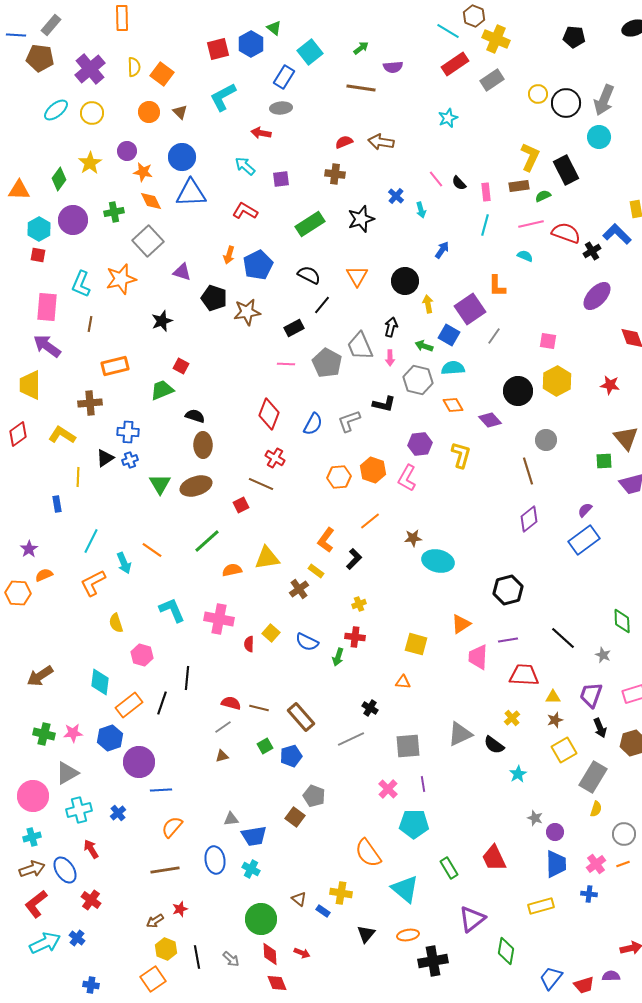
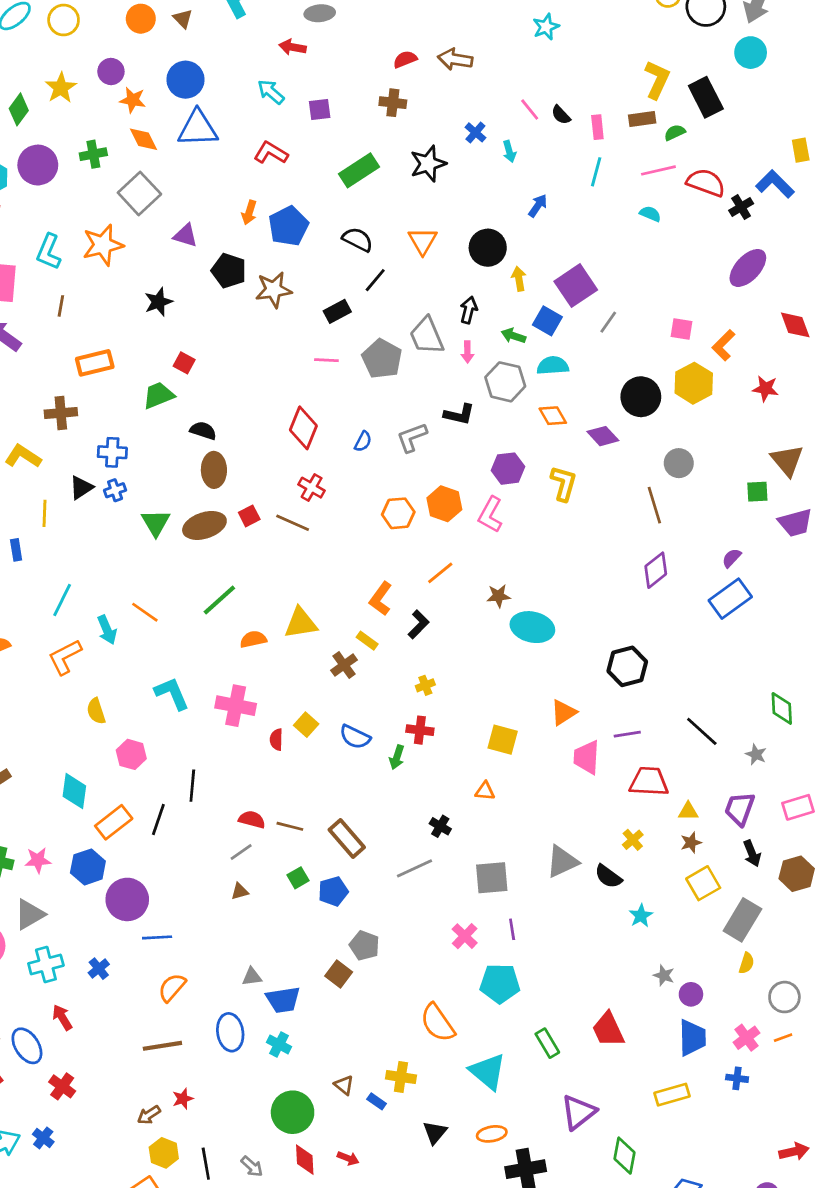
orange L-shape: (497, 286) -> (723, 345), moved, turned 45
blue semicircle: (313, 424) -> (363, 441), size x0.7
red square: (241, 505) -> (249, 516), moved

